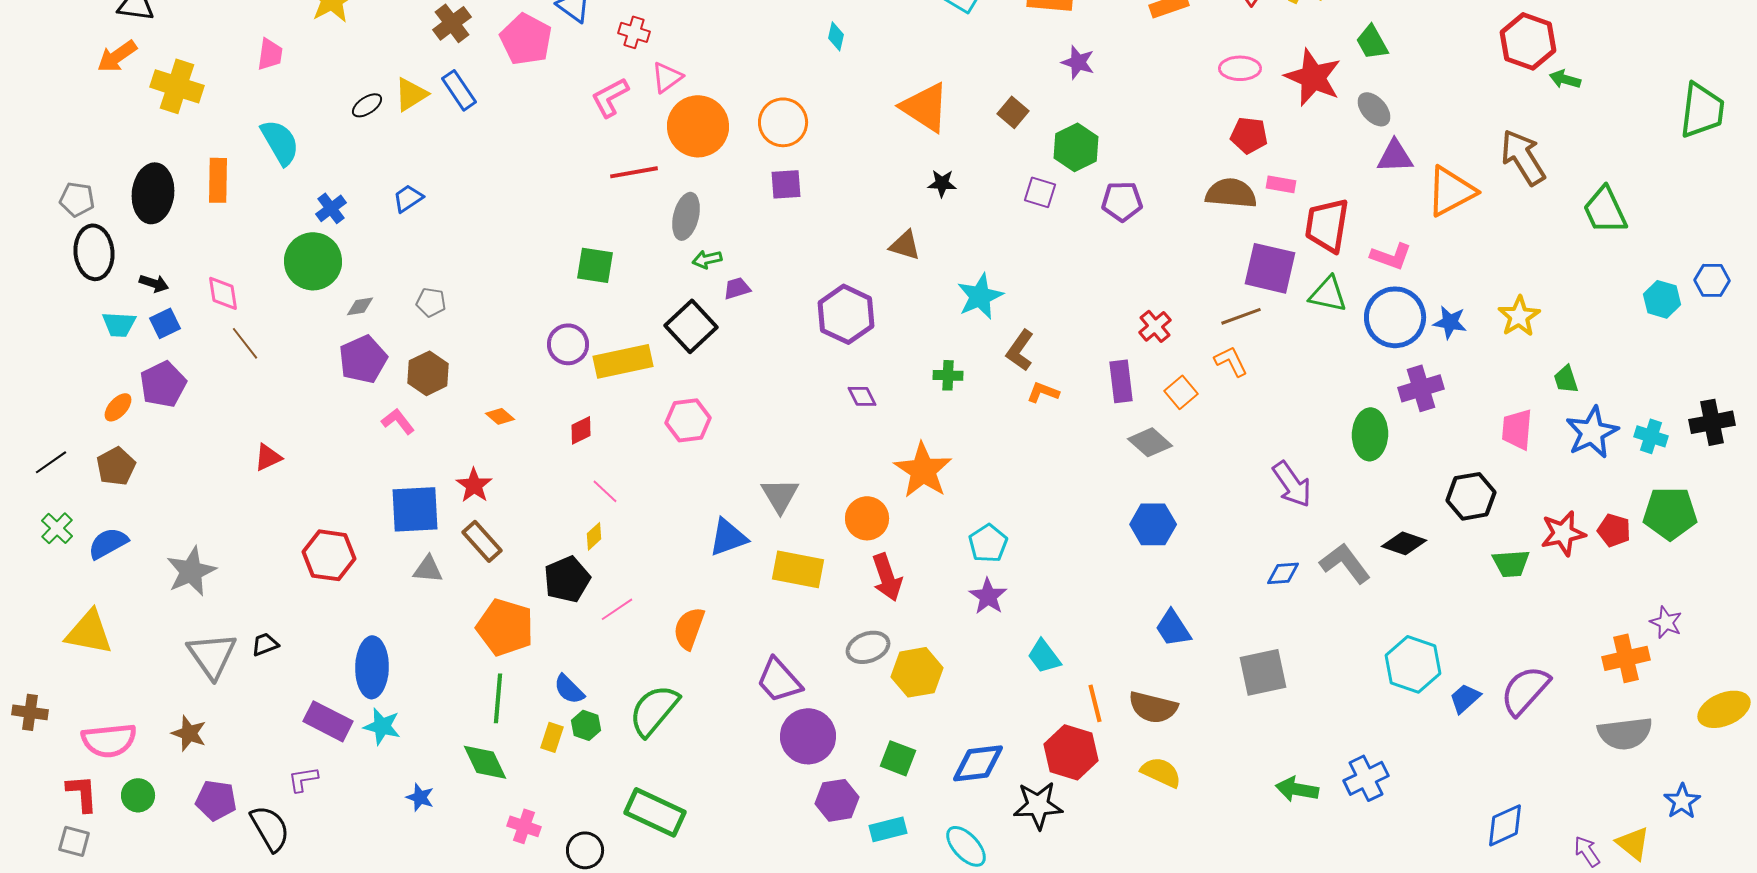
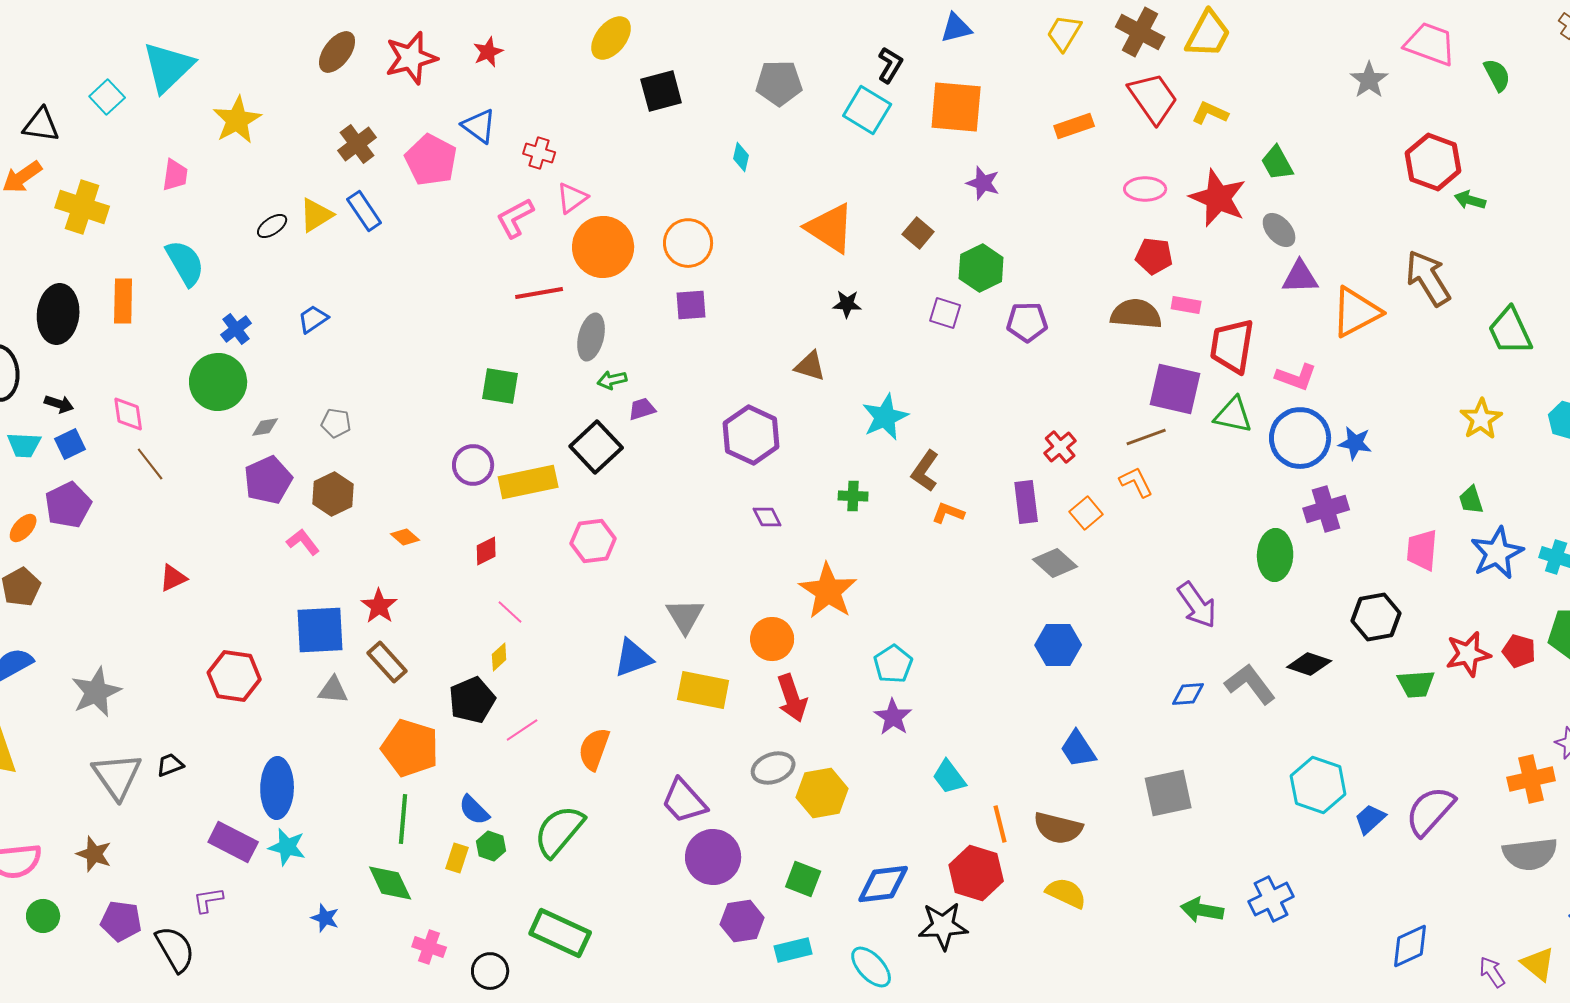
yellow star: (1519, 316) -> (1481, 419), moved

